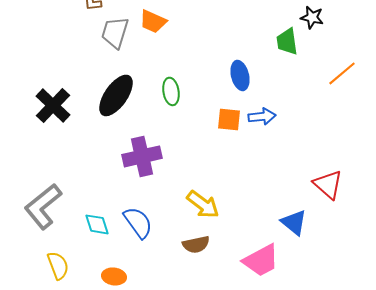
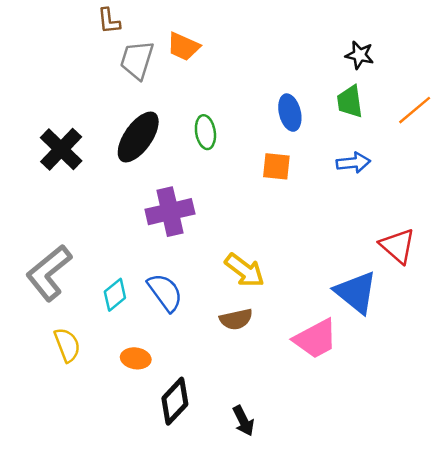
black star: (312, 17) -> (360, 55), moved
green trapezoid: (287, 41) -> (350, 102), moved
blue arrow: (262, 116) -> (353, 163), moved
blue triangle: (294, 222) -> (356, 292), size x1.4
cyan diamond: (97, 224) -> (115, 295), turned 68

